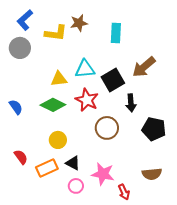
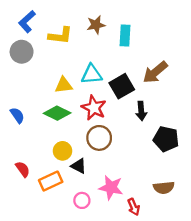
brown star: (79, 23) -> (96, 25), moved
brown circle: (107, 128) -> (99, 138), moved
black triangle: (73, 163) -> (79, 166), moved

